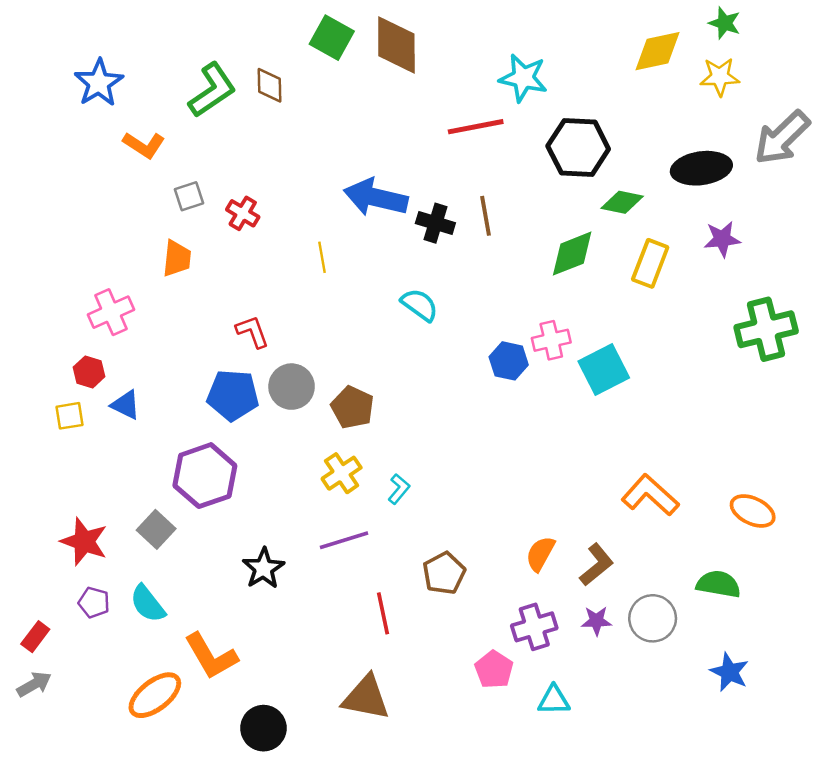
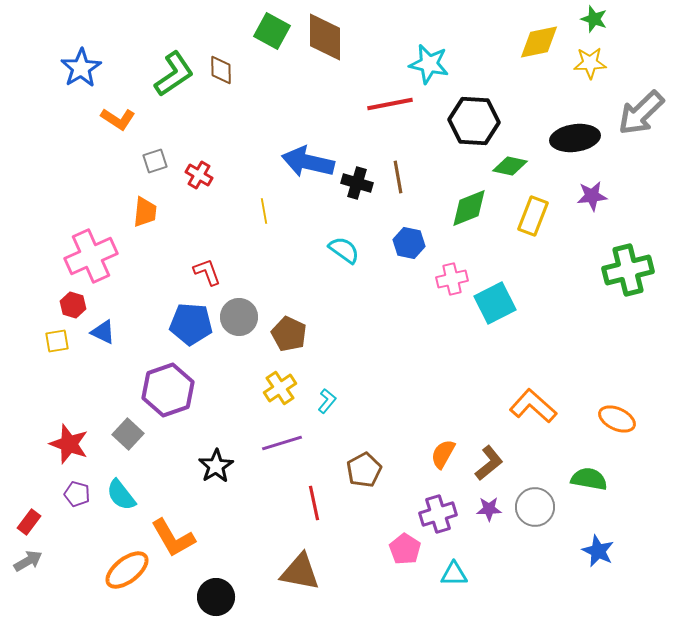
pink cross: (111, 312) -> (91, 256), size x1.4
blue hexagon: (509, 361) -> (409, 243), moved

